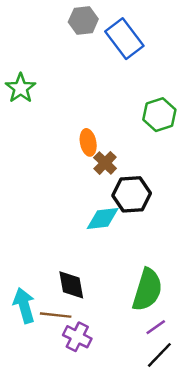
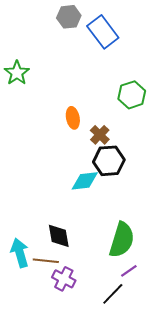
brown cross: (105, 163) -> (100, 135), moved
black line: (159, 355) -> (113, 294), moved

